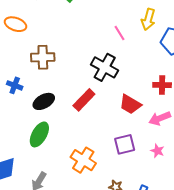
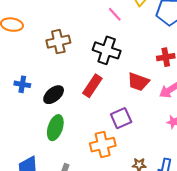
brown cross: (43, 57) -> (58, 42), moved
purple square: (125, 144) -> (121, 118), moved
orange cross: (83, 160) -> (103, 145), turned -35

